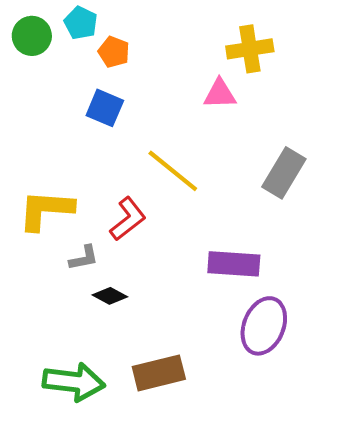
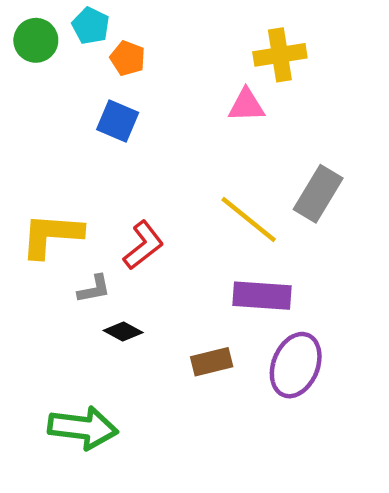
yellow line: (173, 171) -> (249, 219), moved
brown rectangle: (159, 373) -> (212, 362), moved, size x0.7

